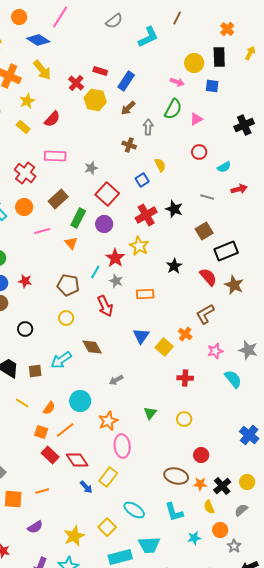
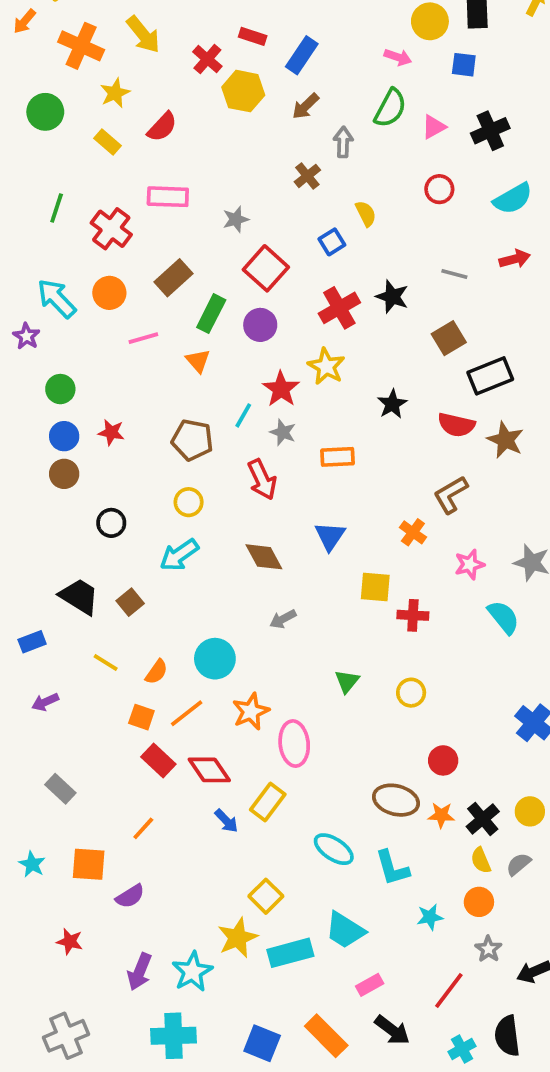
black cross: (244, 125) -> (490, 131), moved
brown cross: (129, 145) -> (307, 176), turned 32
cyan semicircle: (224, 167) -> (513, 199), moved, size x1.5
red semicircle: (208, 277) -> (456, 425), turned 144
brown diamond: (92, 347) -> (264, 557), moved
yellow square: (164, 347) -> (375, 587), moved, turned -36
cyan arrow: (61, 360) -> (179, 555), moved
brown square: (35, 371) -> (130, 602), turned -32
orange star: (108, 421) -> (251, 711), moved
orange line: (42, 491) -> (143, 828), turned -32
orange square: (13, 499) -> (89, 864), moved
yellow semicircle: (209, 507) -> (481, 860), moved
cyan ellipse: (134, 510) -> (334, 849), moved
yellow star: (74, 536) -> (238, 938), moved
cyan trapezoid: (149, 545) -> (345, 930), turned 35
gray star: (234, 546) -> (488, 949), moved

